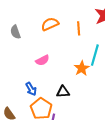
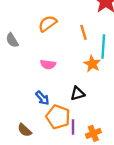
orange line: (79, 28) -> (84, 32), moved
pink semicircle: (42, 60) -> (48, 64), turned 48

